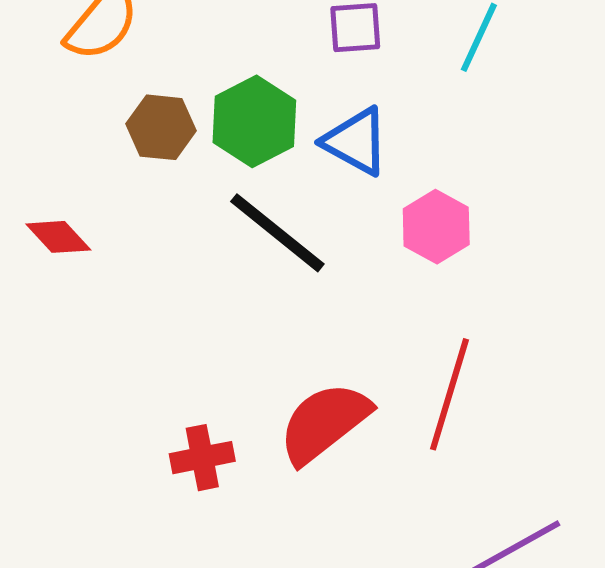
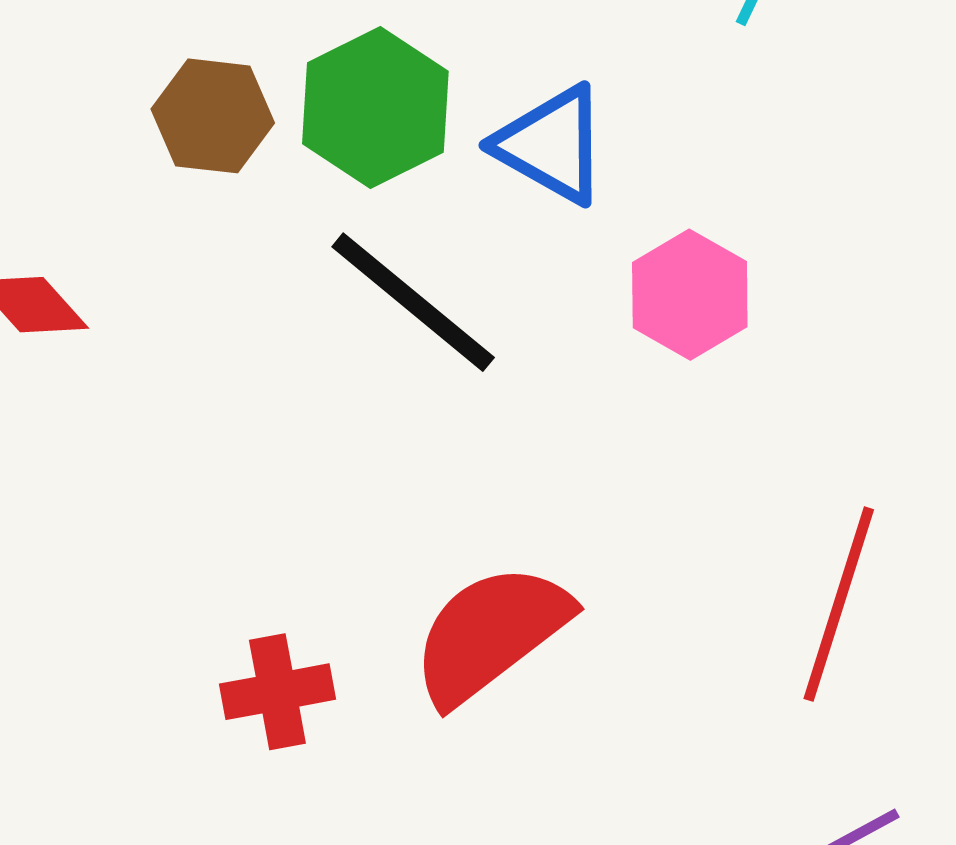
red line: (449, 394) -> (839, 604), moved

